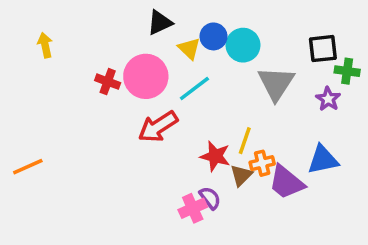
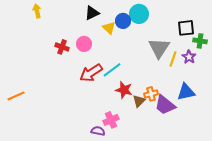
yellow arrow: (45, 45) -> (37, 11), moved
cyan circle: (243, 45) -> (139, 14), moved
pink circle: (146, 76) -> (84, 44), size x0.6
cyan line: (194, 89) -> (112, 70), moved
yellow line: (245, 141) -> (173, 59), moved
purple semicircle: (210, 198) -> (98, 131), moved, turned -40

